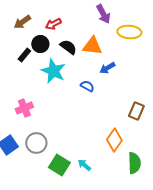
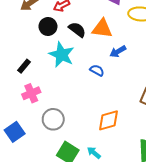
black rectangle: (24, 55) -> (24, 66), moved
orange diamond: (114, 140) -> (108, 120), moved, turned 40
gray circle: (36, 143) -> (53, 119), moved

